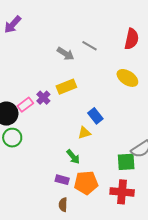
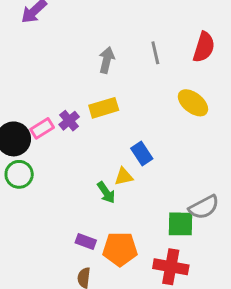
gray line: (90, 46) -> (155, 53), moved, turned 42
gray arrow: (66, 54) -> (107, 60), turned -114
green arrow: (73, 157) -> (106, 192), moved

